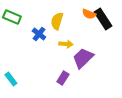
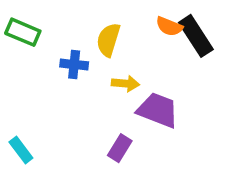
blue cross: (39, 34) -> (74, 64), turned -32
purple trapezoid: (83, 58) -> (158, 110), turned 65

